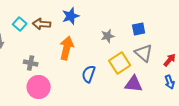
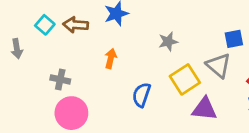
blue square: (139, 29) -> (234, 39), moved
orange arrow: (67, 48) -> (111, 58), size x0.6

